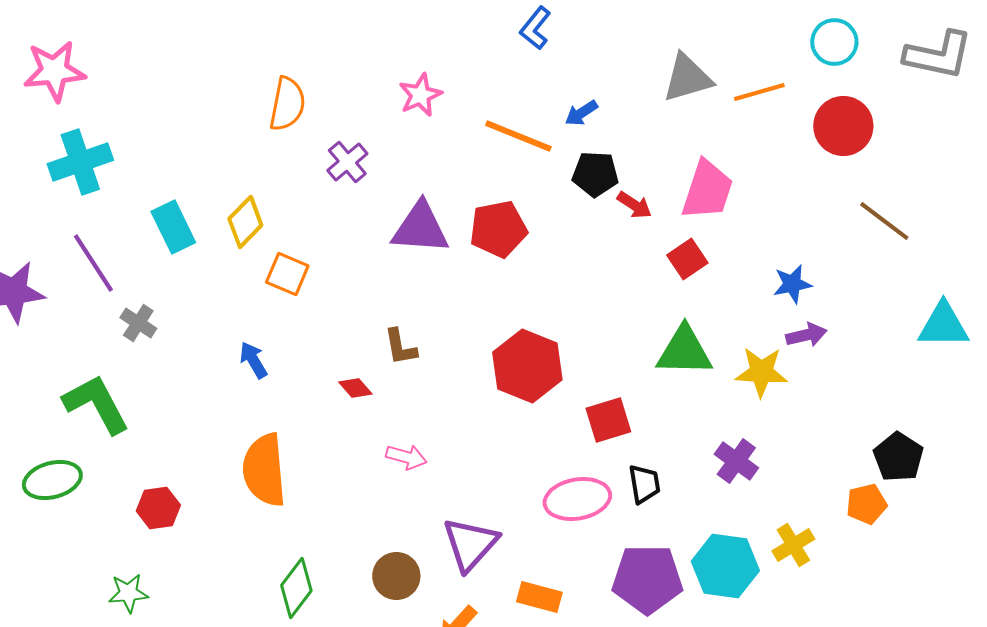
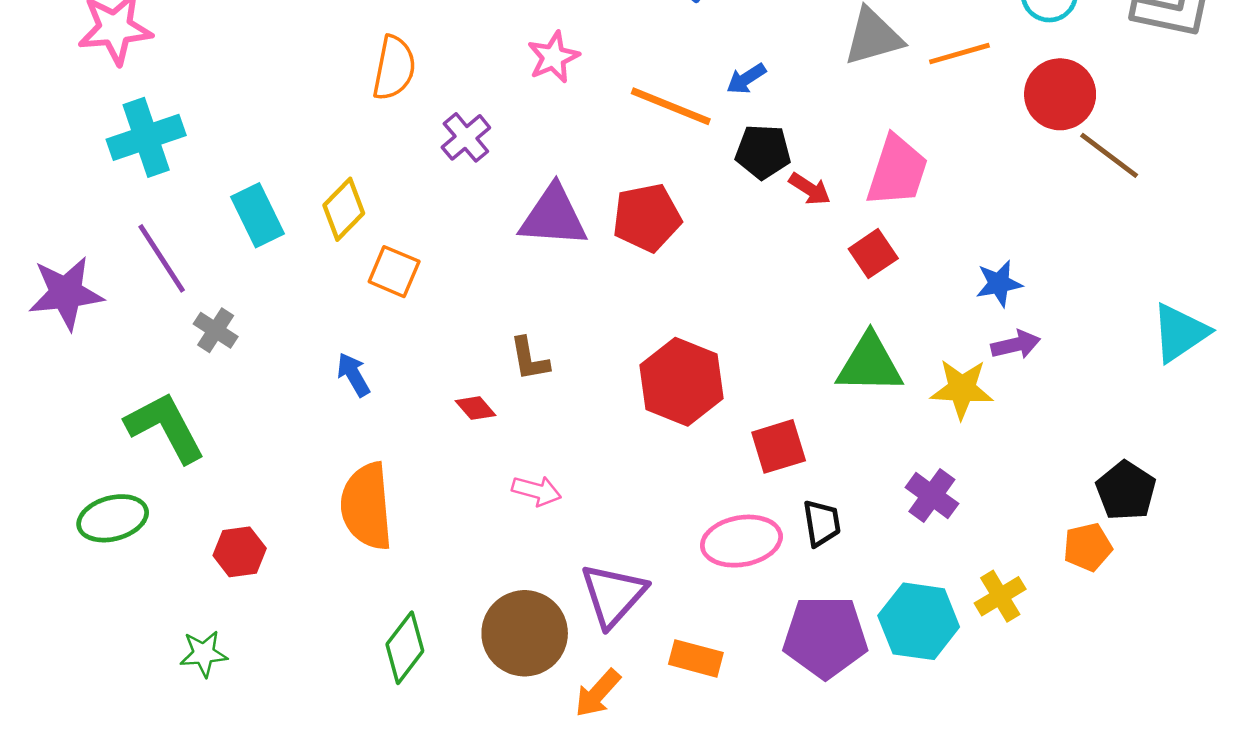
brown line: (884, 221) -> (1109, 155), moved
cyan triangle: (943, 325) -> (1180, 333), turned -34
brown circle: (396, 576) -> (525, 633), size x1.5

